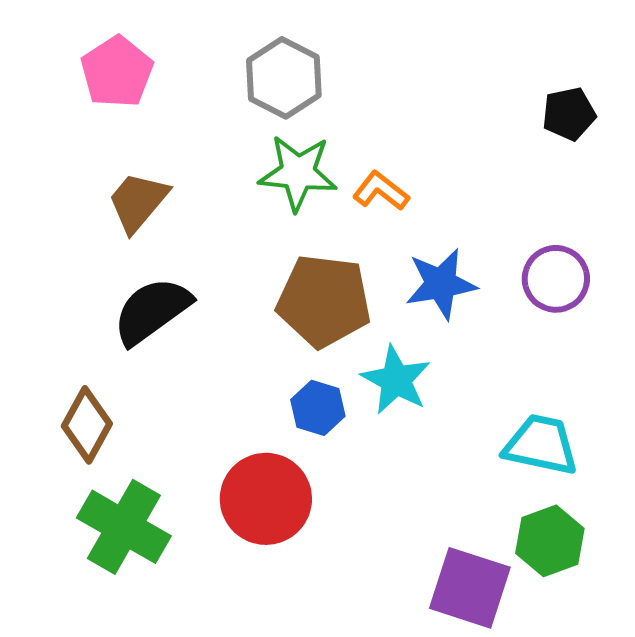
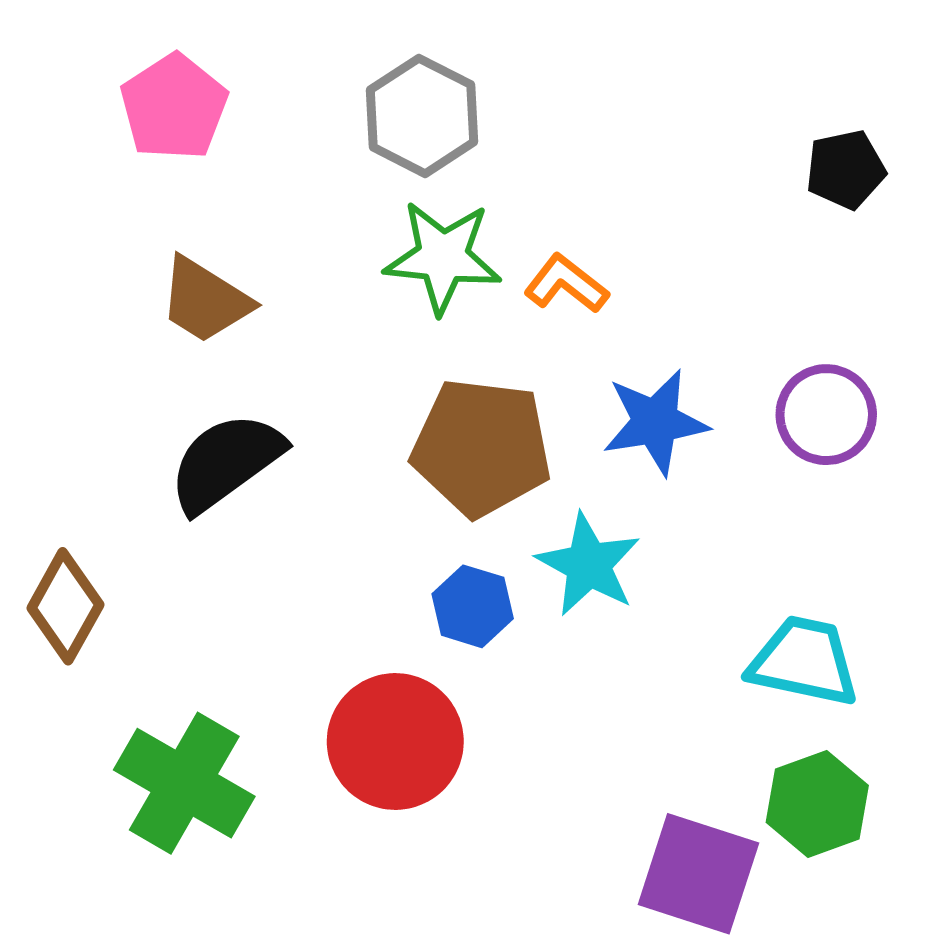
brown trapezoid: (138, 202) -> (205, 300), turned -98
brown diamond: (87, 425) -> (65, 606), moved

